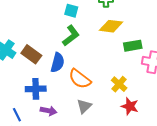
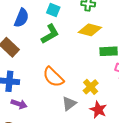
blue semicircle: (58, 63) -> (22, 18), moved
gray triangle: (84, 106) -> (69, 104), moved

